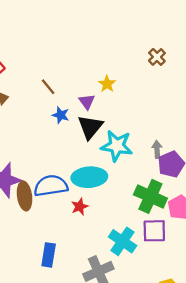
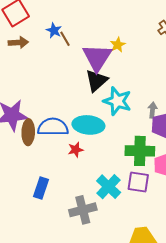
purple triangle: (87, 102) -> (97, 58), size x2.0
blue star: (61, 115) -> (54, 30), moved
green cross: (150, 196) -> (140, 151), turned -32

